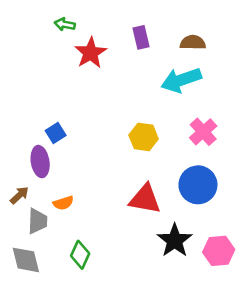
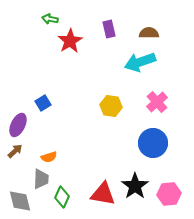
purple ellipse: (40, 162) -> (18, 125), moved, turned 35
red triangle: (145, 199) -> (103, 194), moved
gray trapezoid: (38, 221) -> (41, 179), moved

